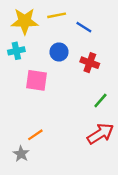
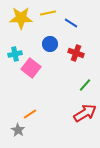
cyan cross: (16, 51) -> (15, 54), moved
pink square: (37, 80) -> (31, 68), turned 30

